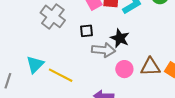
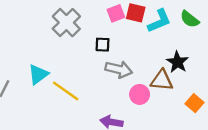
black star: (120, 38) -> (177, 62), moved
brown triangle: (150, 67) -> (162, 80), moved

